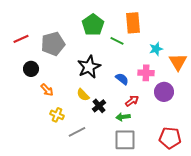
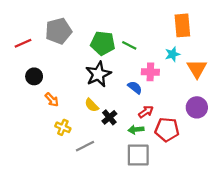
orange rectangle: (133, 23) -> (182, 25), moved
green pentagon: (93, 25) -> (103, 43), moved, turned -30
gray pentagon: (53, 44) -> (58, 31), moved
pink cross: (146, 73) -> (150, 72), moved
purple circle: (164, 92) -> (197, 107), moved
red pentagon: (170, 138) -> (167, 130), moved

